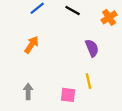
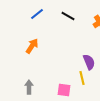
purple semicircle: (92, 48) -> (89, 62), moved

